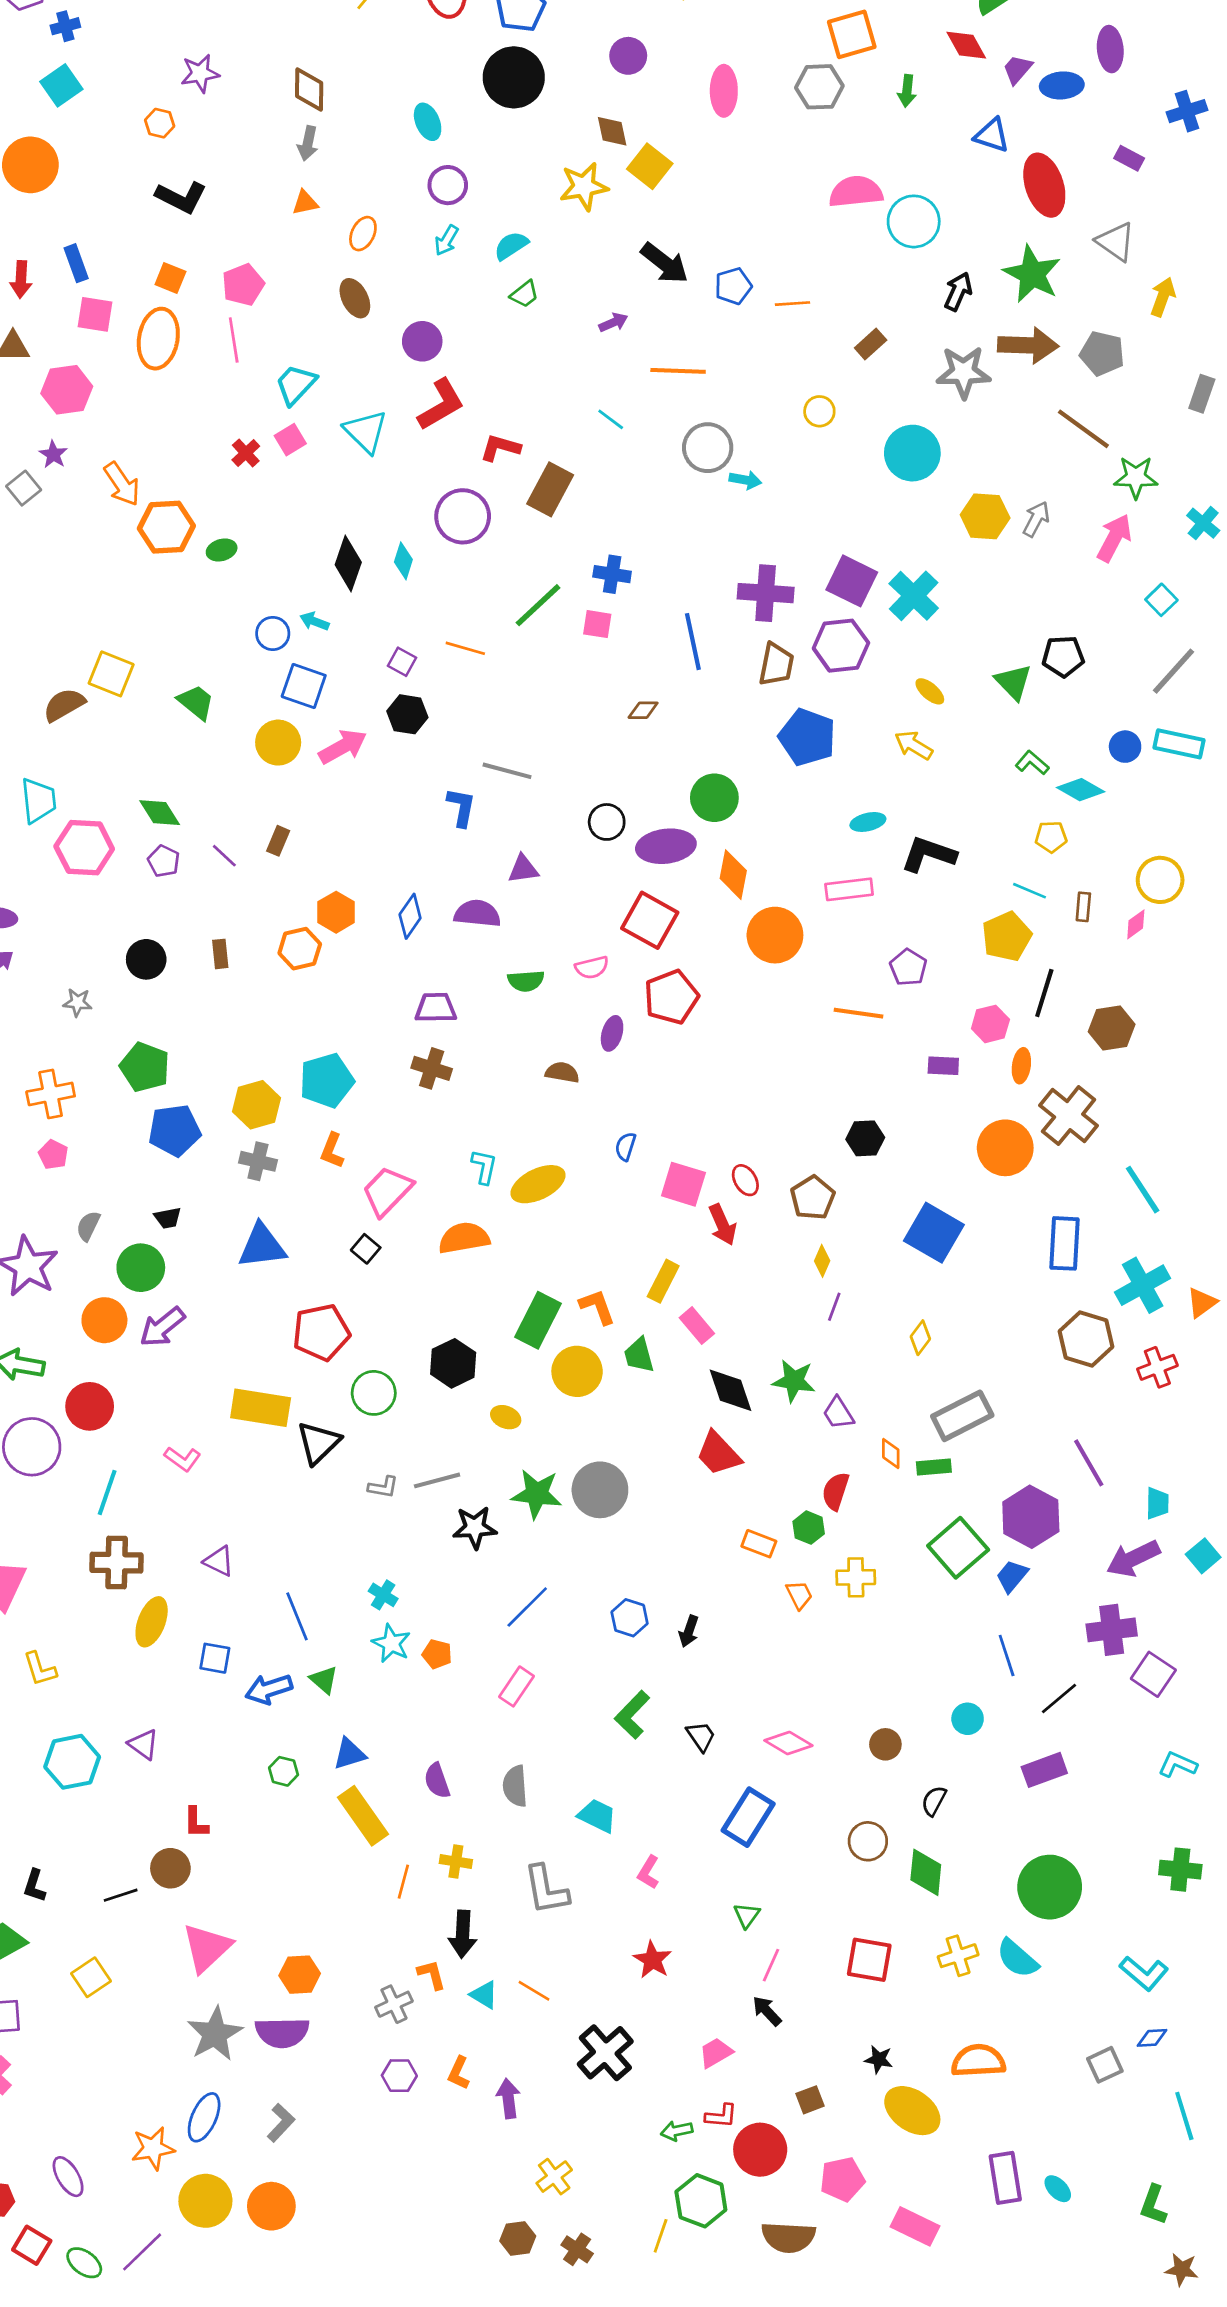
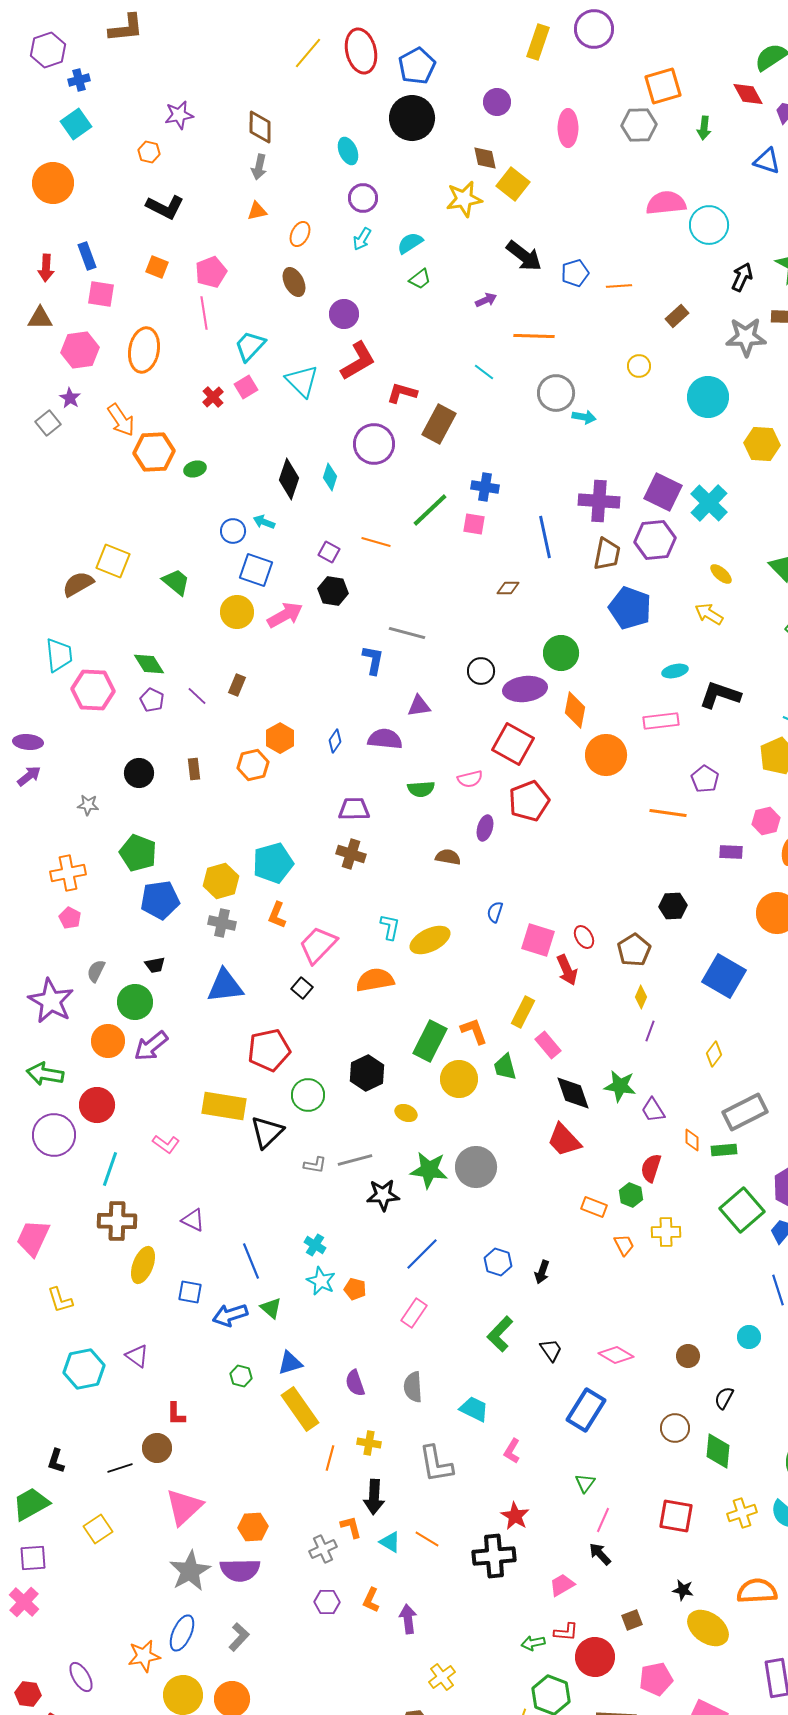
orange ellipse: (158, 339) -> (144, 350), moved
blue diamond: (410, 916) -> (335, 741), size x0.7
black cross: (605, 2053) -> (494, 1556), moved, turned 36

